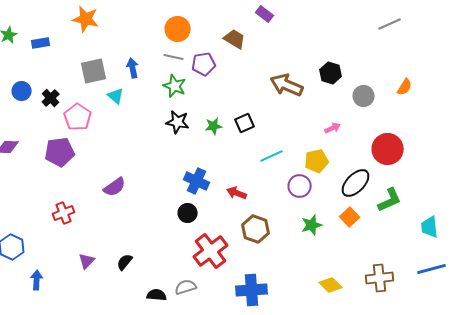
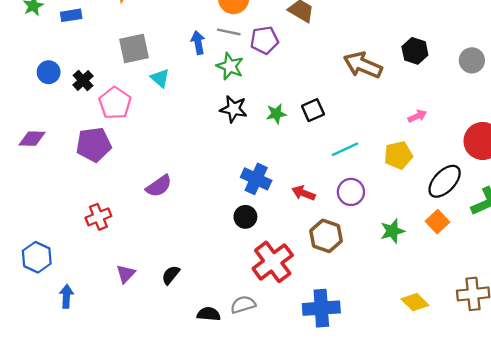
blue arrow: (133, 68) -> (198, 43), moved
gray circle: (364, 96) -> (472, 60), moved
purple circle: (300, 186) -> (351, 192), moved

